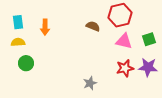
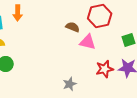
orange arrow: (45, 27) -> (18, 13), moved
pink triangle: (124, 41) -> (88, 42), moved

